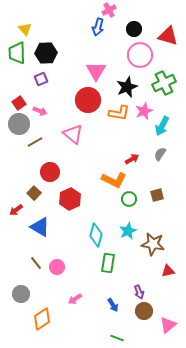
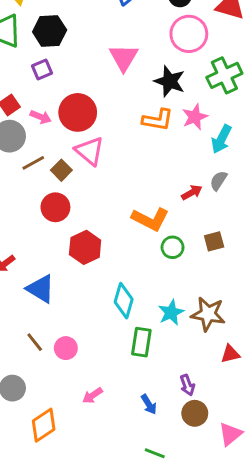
black star: (127, 87) -> (170, 81), turned -30
red circle: (88, 100) -> (78, 112), moved
red arrow: (132, 159) -> (192, 192), moved
brown square: (34, 193) -> (61, 170), moved
cyan star: (128, 231) -> (171, 313), moved

